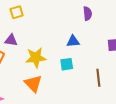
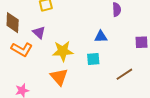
purple triangle: (11, 40) -> (39, 32), turned 32
brown line: (98, 78) -> (124, 74), turned 60

